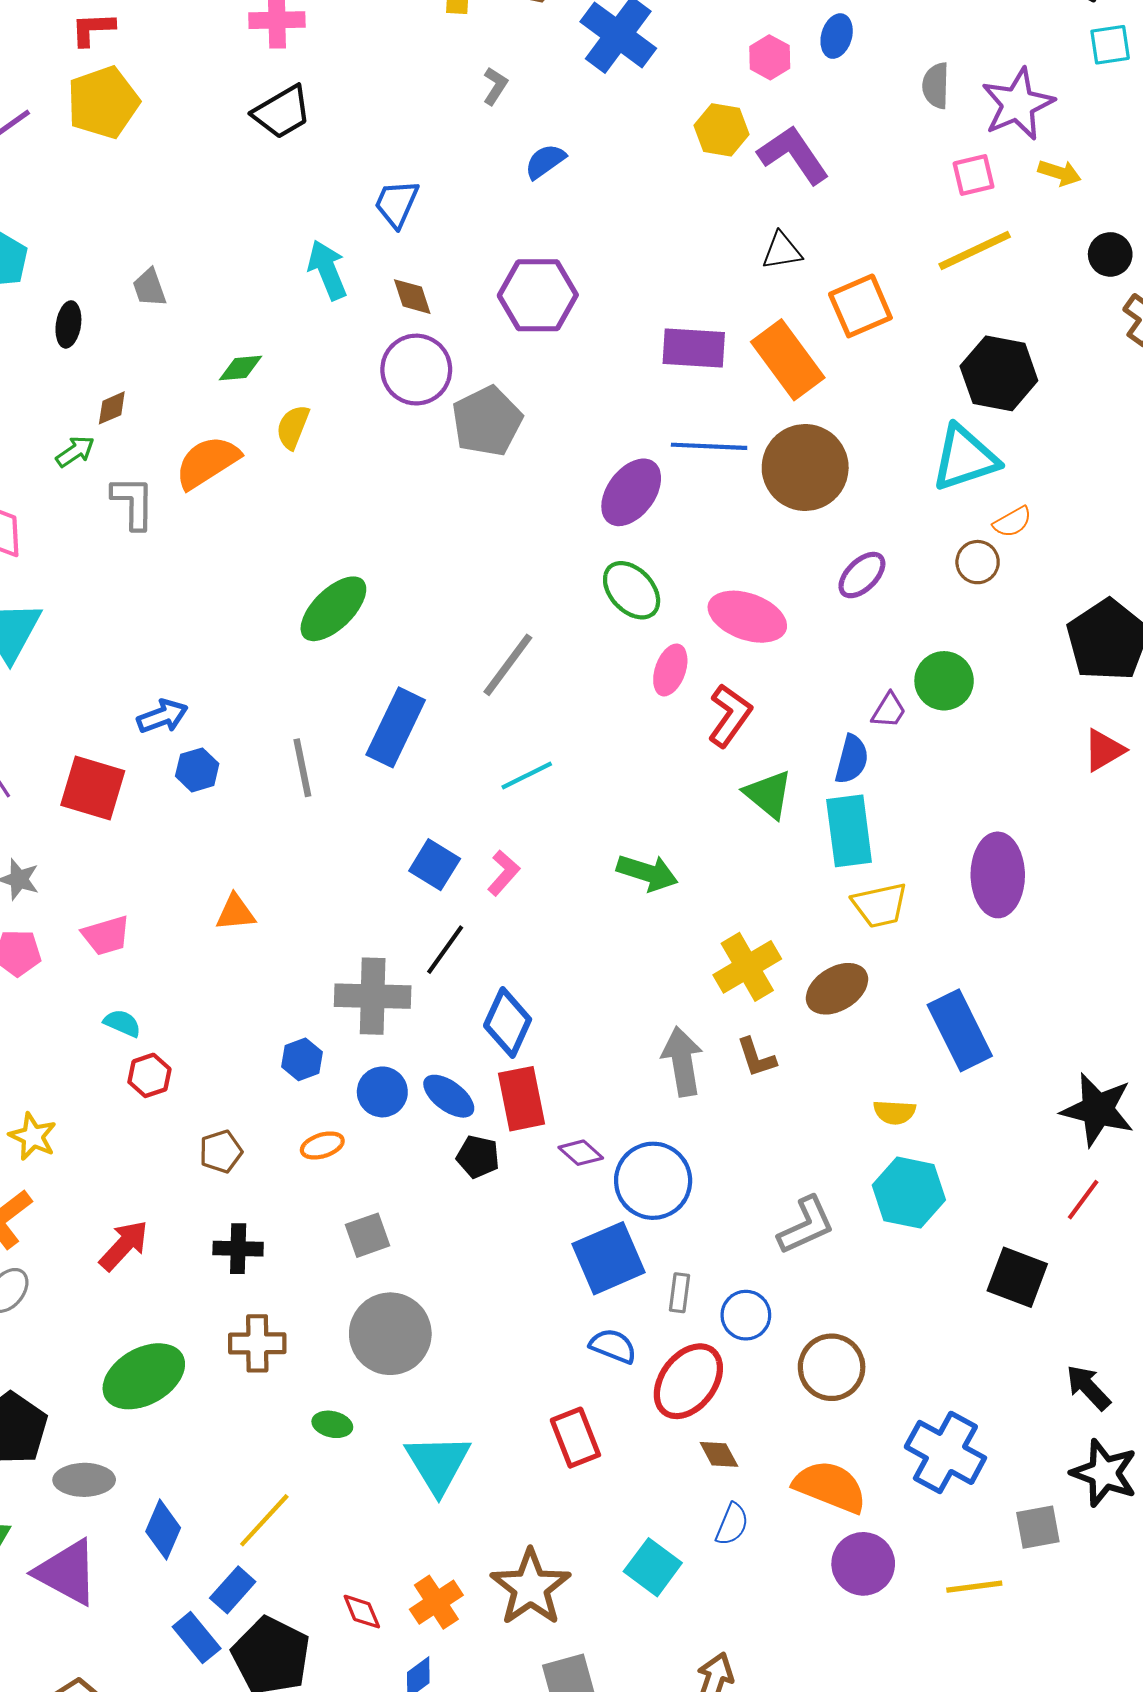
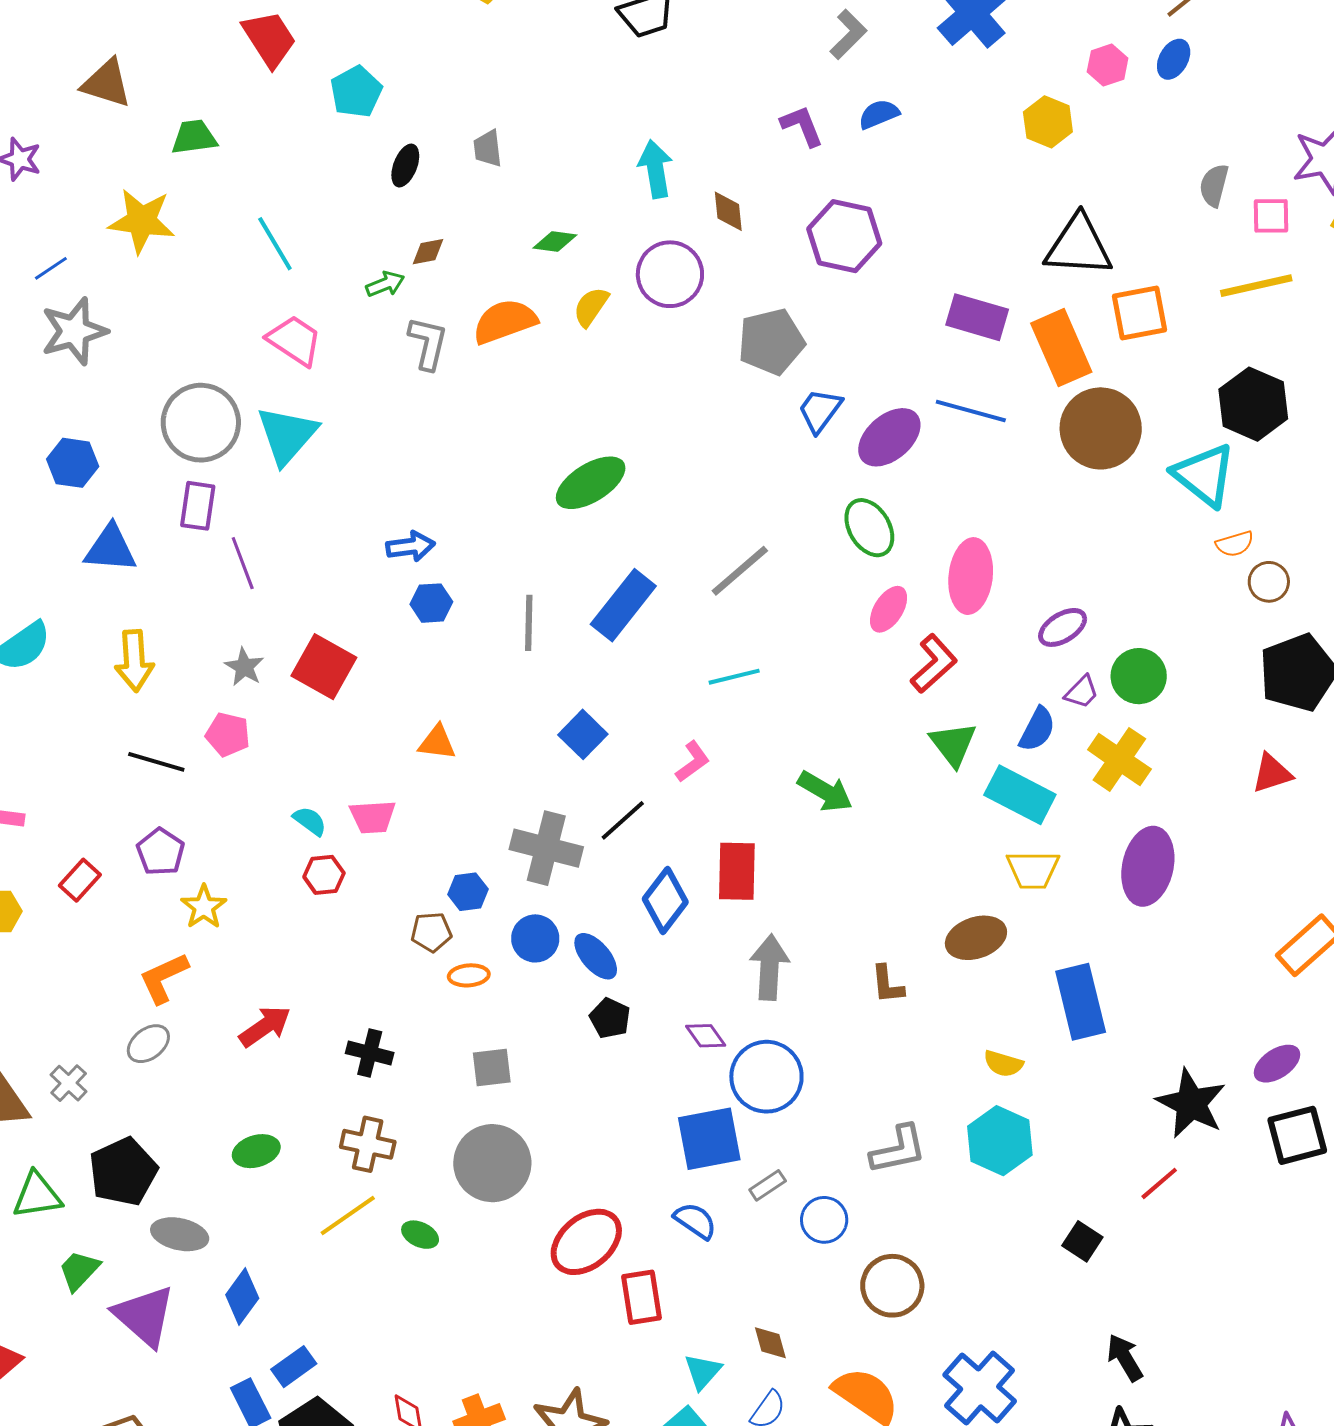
gray L-shape: (495, 86) -> (848, 34), size x1.4
gray semicircle: (936, 86) -> (1214, 185), moved
purple L-shape: (793, 155) -> (802, 126), moved, size x0.7
blue trapezoid: (397, 204) -> (820, 411), moved
black triangle: (782, 251) -> (1079, 246), size x1.8
purple circle: (416, 370) -> (670, 274), moved
cyan triangle: (965, 458) -> (1204, 475), turned 44
brown circle: (805, 468) -> (1101, 428), moved
brown circle: (978, 562) -> (1269, 582), moved
purple ellipse: (862, 575) -> (1063, 627), moved
pink ellipse: (747, 617) -> (971, 576), turned 64
red square: (93, 788) -> (324, 667), moved
cyan rectangle: (849, 831) -> (1020, 795), turned -68
blue square: (435, 865) -> (583, 734), moved
pink trapezoid: (106, 936) -> (373, 817), moved
yellow cross: (747, 967) -> (1119, 759), moved, turned -38
gray arrow: (682, 1061) -> (769, 967), moved
red rectangle: (521, 1099) -> (737, 871), moved
brown pentagon: (221, 1152) -> (431, 932), moved
black square: (1017, 1277) -> (1082, 1241), size x0.7
gray rectangle: (679, 1293) -> (768, 1185), turned 36
green ellipse: (144, 1376) -> (256, 1151), size x0.6
red ellipse: (688, 1381) -> (586, 1242), moved
cyan triangle: (438, 1464) -> (703, 1371), moved, size x0.6
yellow line: (264, 1520) -> (348, 1216), moved

